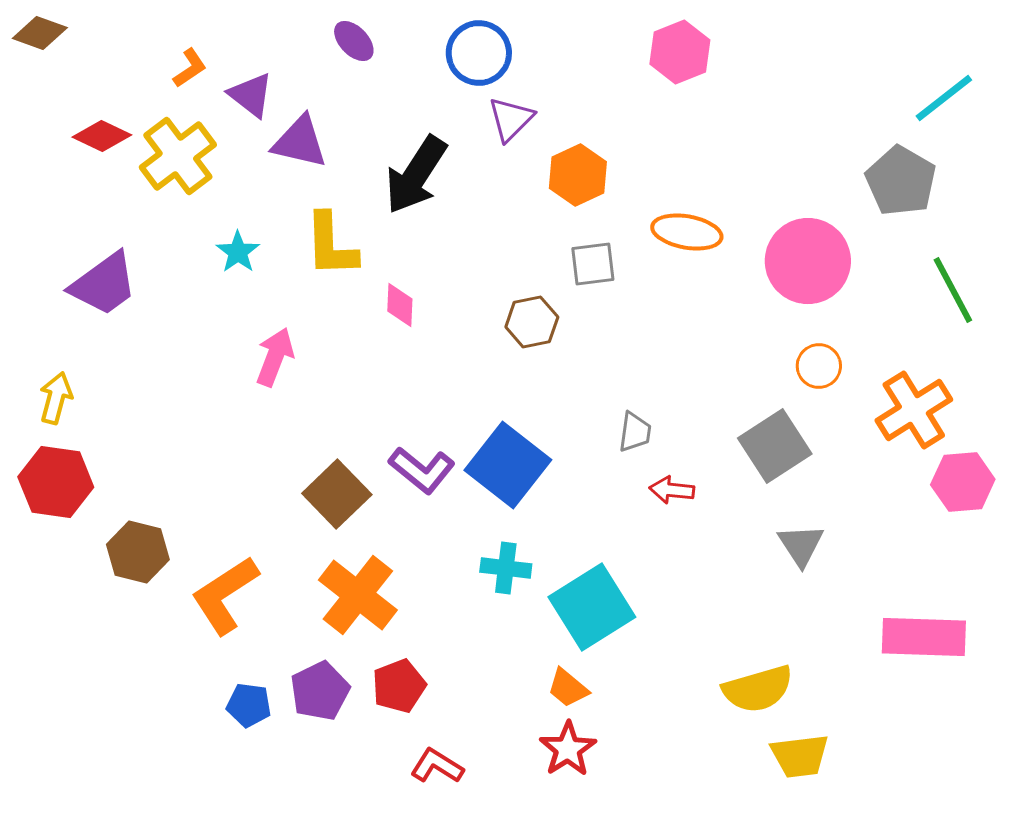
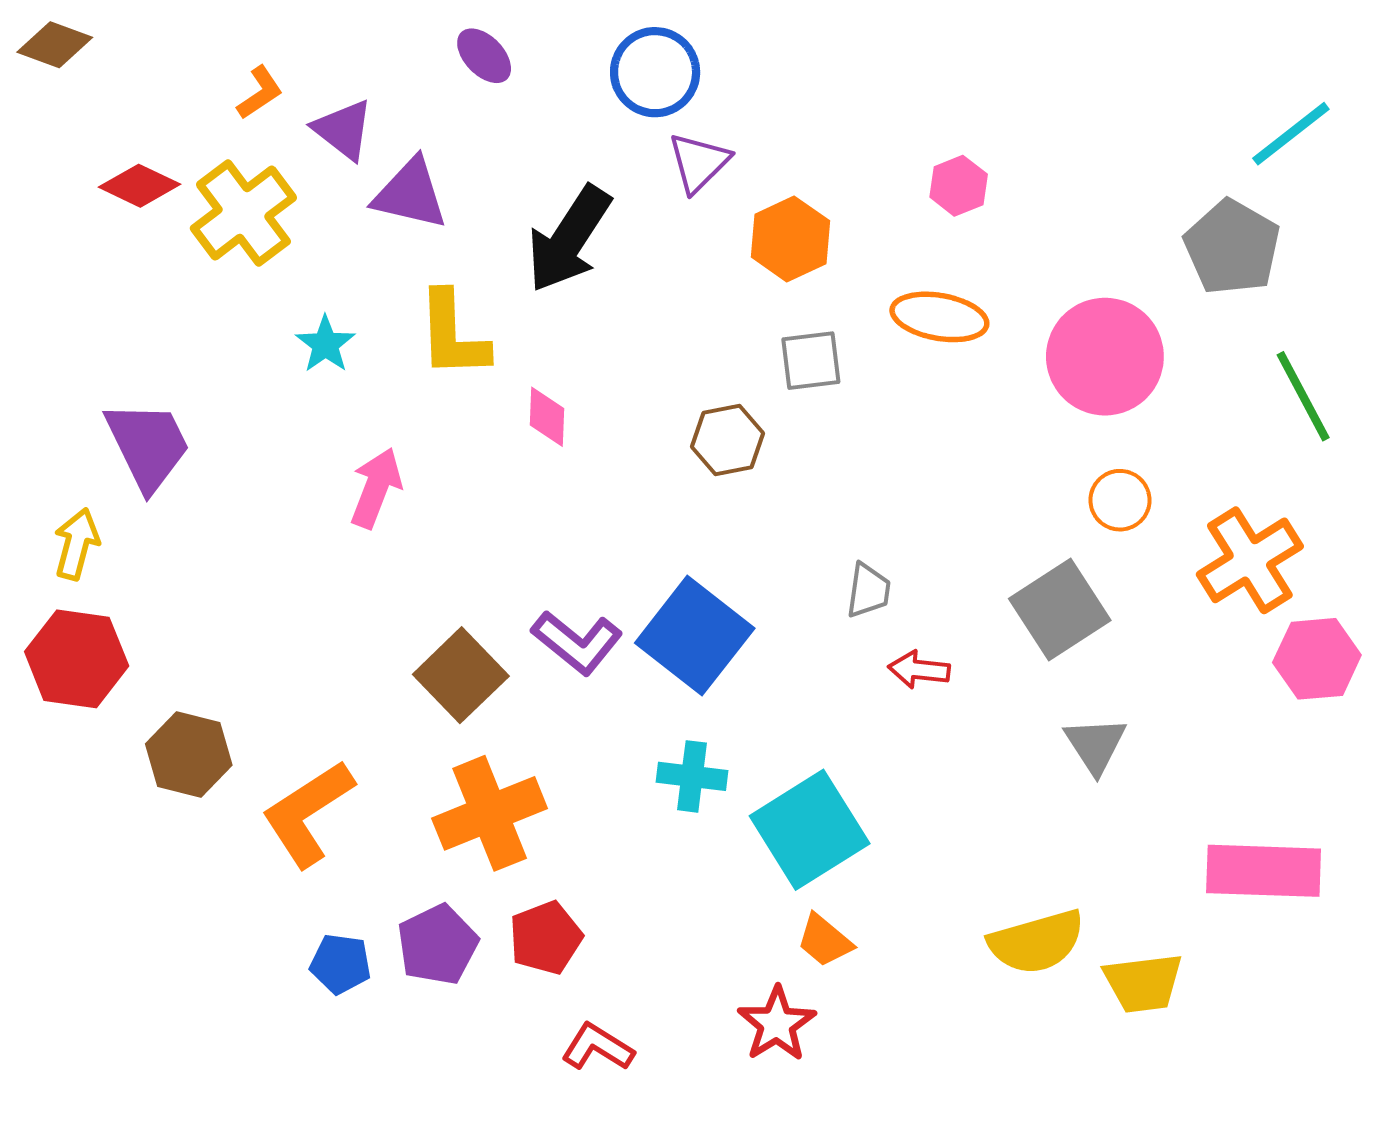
pink hexagon: (680, 52) -> (959, 186), moved, size x0.7
purple trapezoid: (104, 284) -> (148, 445), moved, turned -80
orange cross: (358, 595) -> (490, 813), turned 30
orange trapezoid: (568, 688) -> (825, 941), moved
yellow trapezoid: (800, 756) -> (1143, 983), moved

